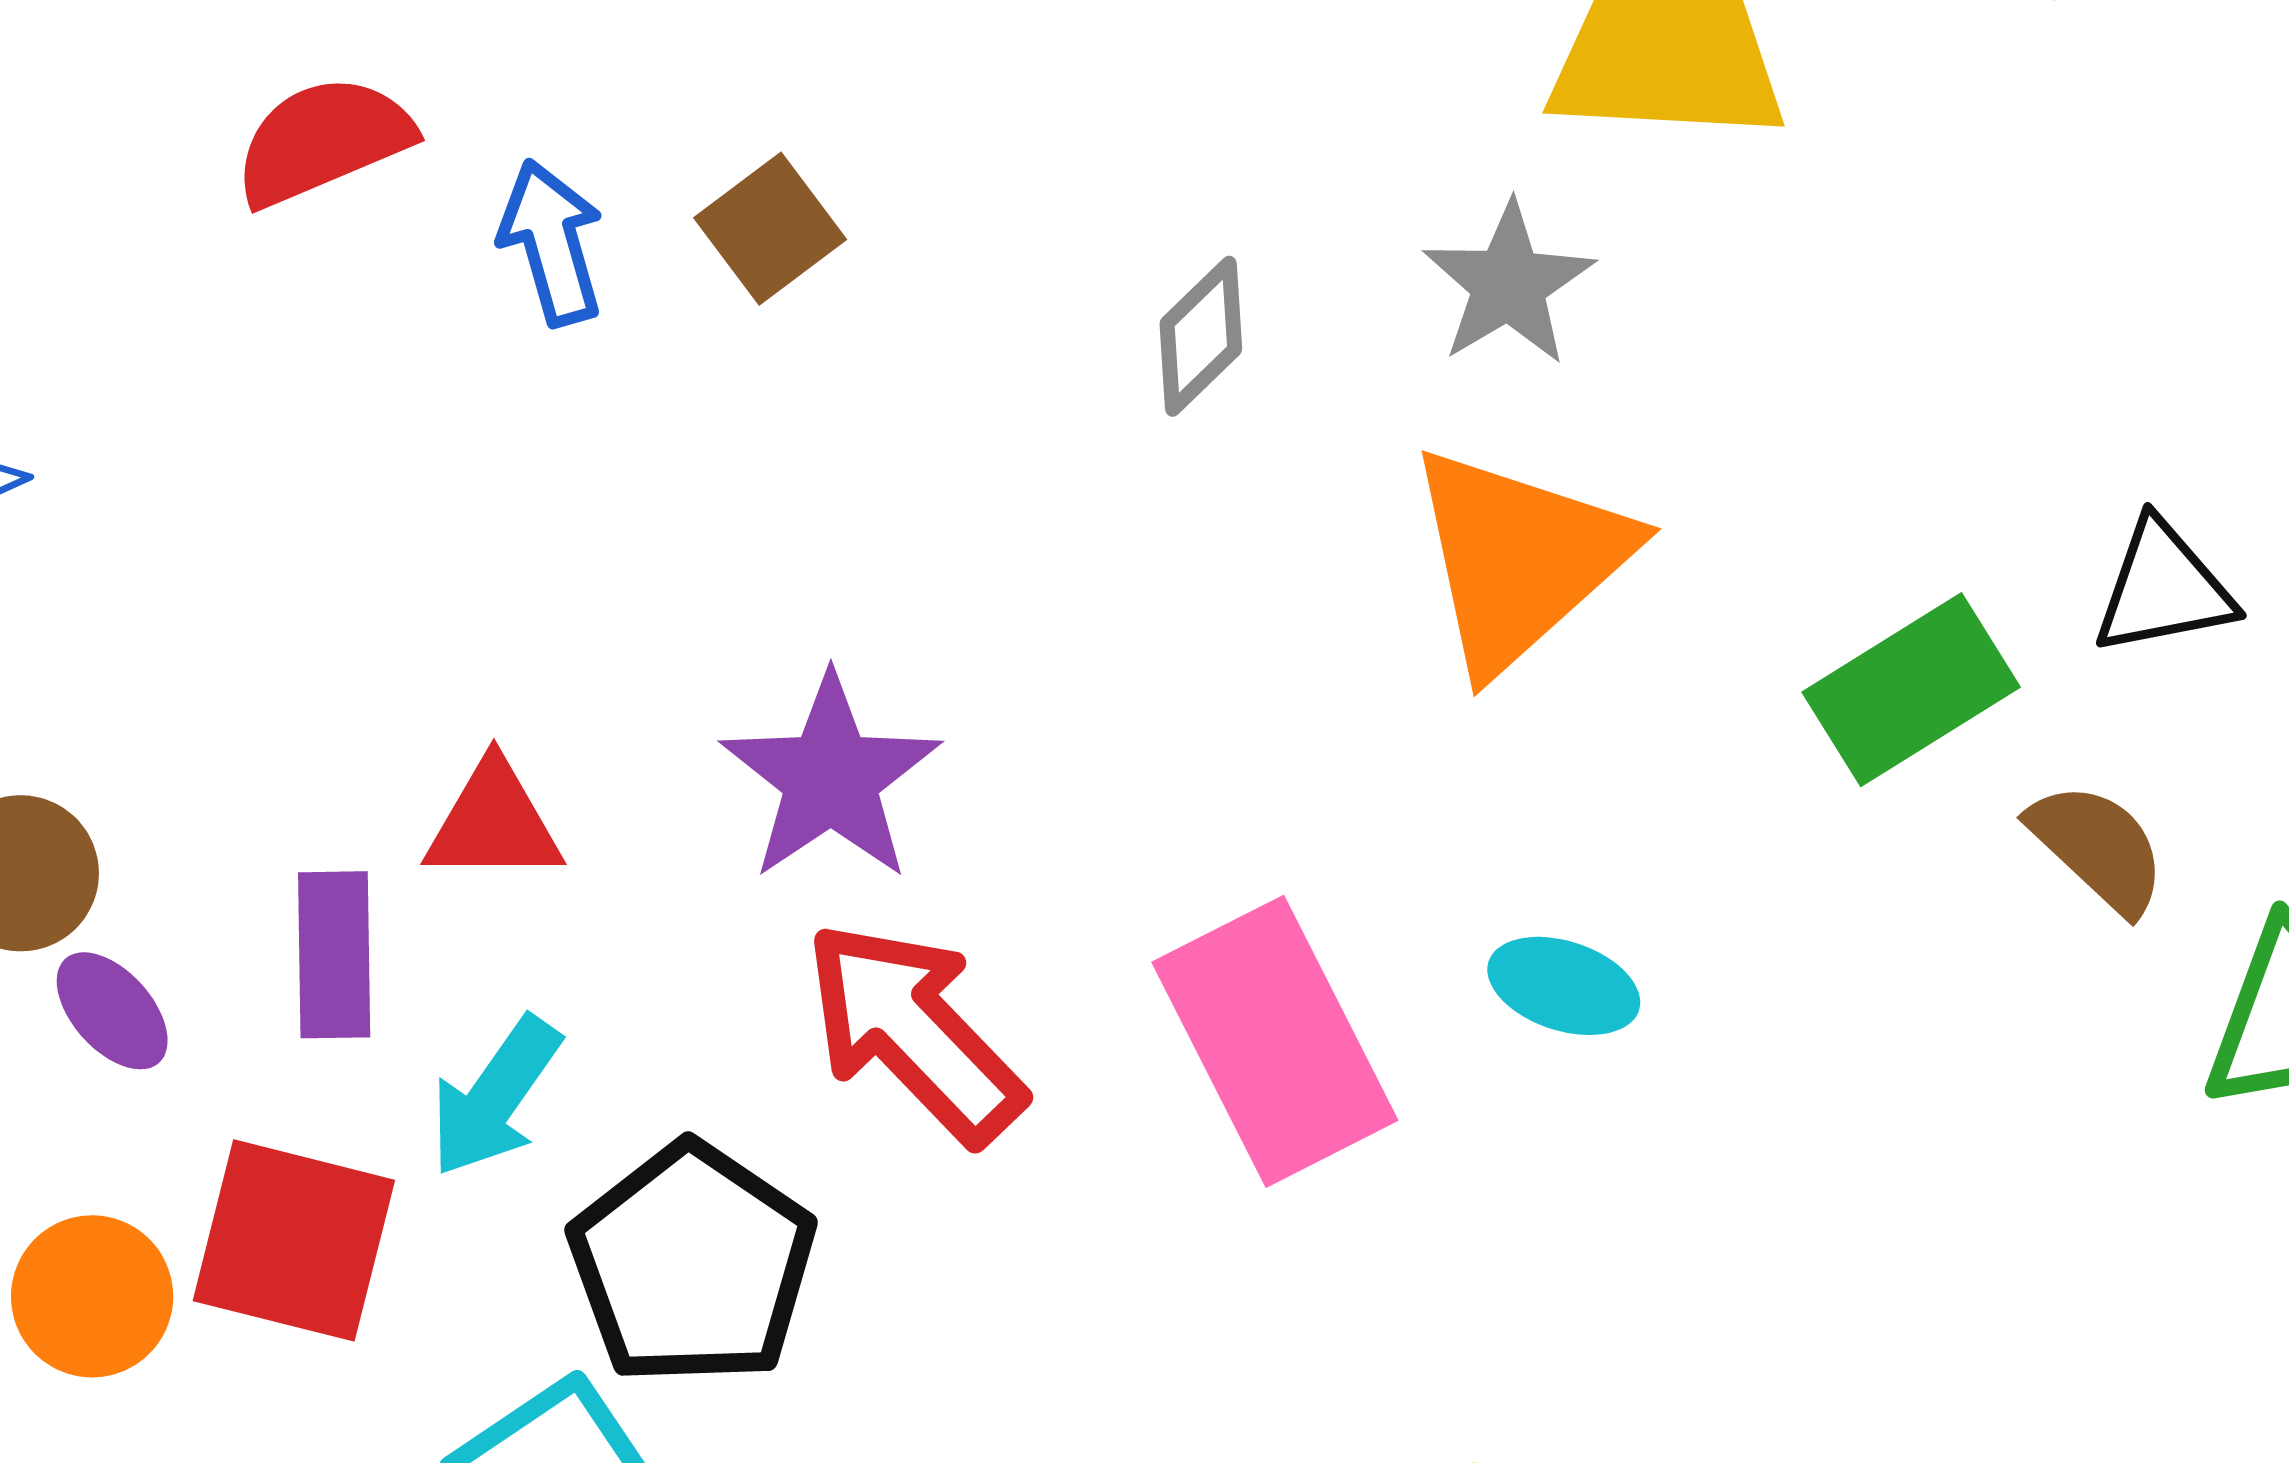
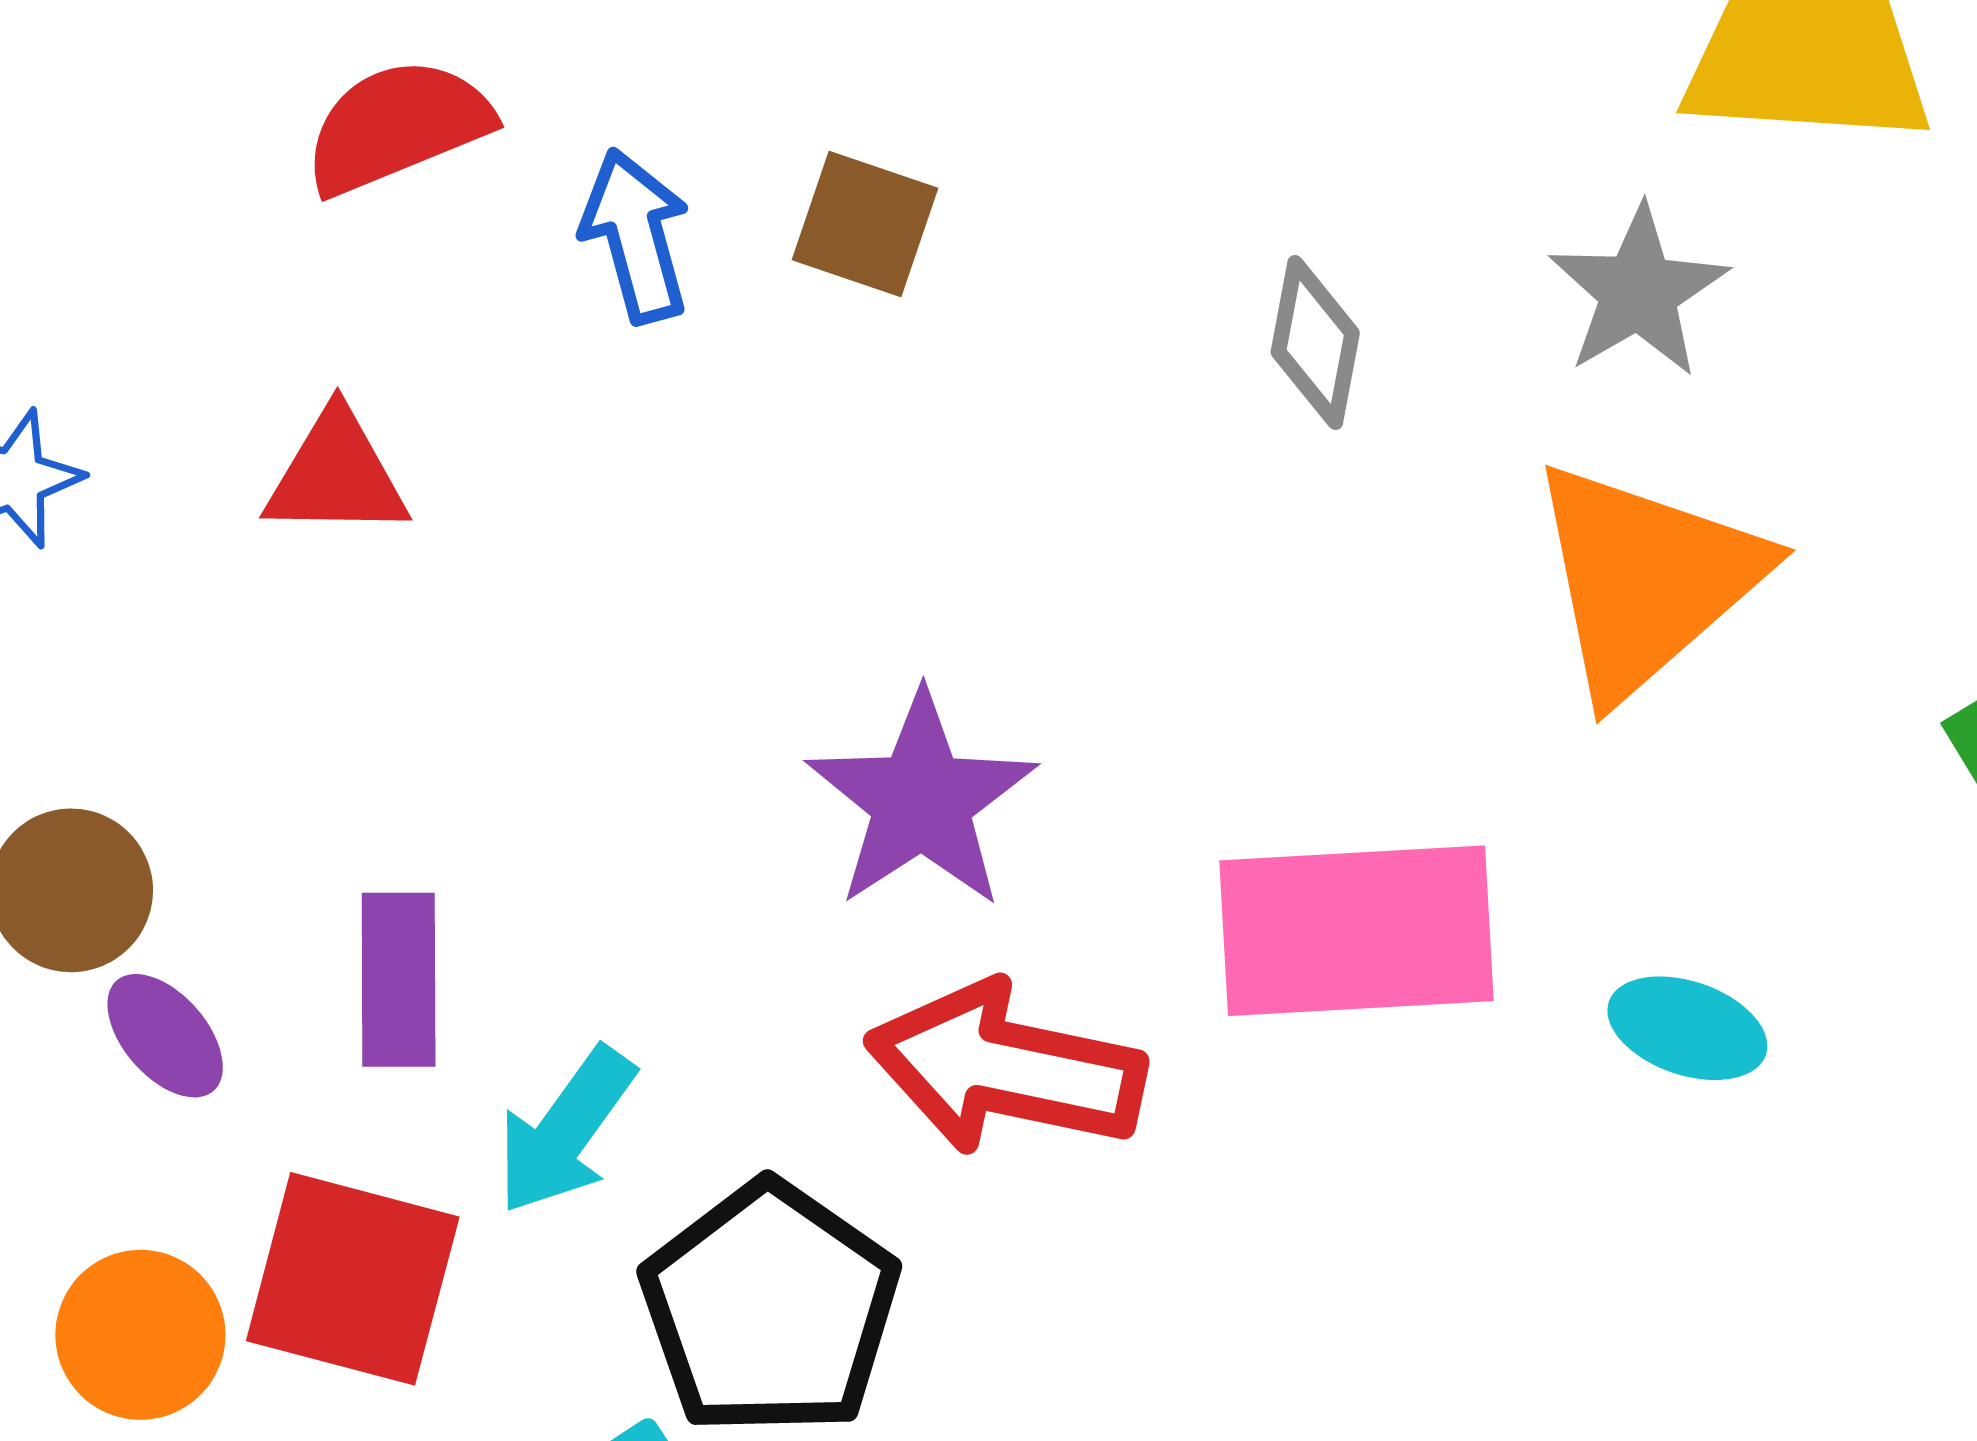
brown square: (770, 229) -> (865, 224), turned -35
gray diamond: (1201, 336) -> (1315, 342), turned -36
red triangle: (494, 823) -> (336, 475), moved
red arrow: (914, 1032) -> (1006, 1068), turned -35
pink rectangle: (1275, 1041) -> (1357, 931), moved, turned -67

